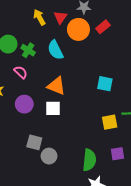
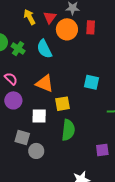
red rectangle: (103, 27) -> (91, 27), turned -48
pink semicircle: (21, 72) -> (11, 79), moved
white square: (53, 108) -> (39, 116), moved
yellow square: (110, 122) -> (63, 104), moved
green semicircle: (89, 160) -> (68, 130), moved

